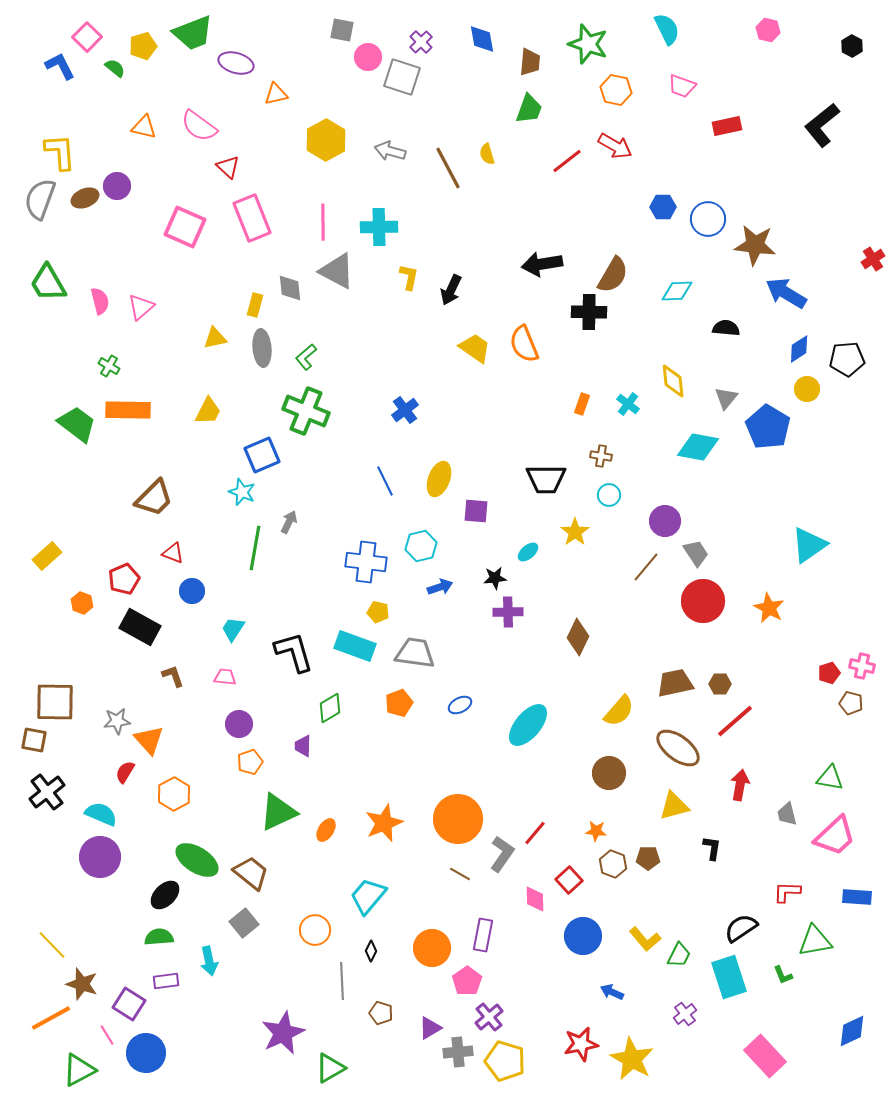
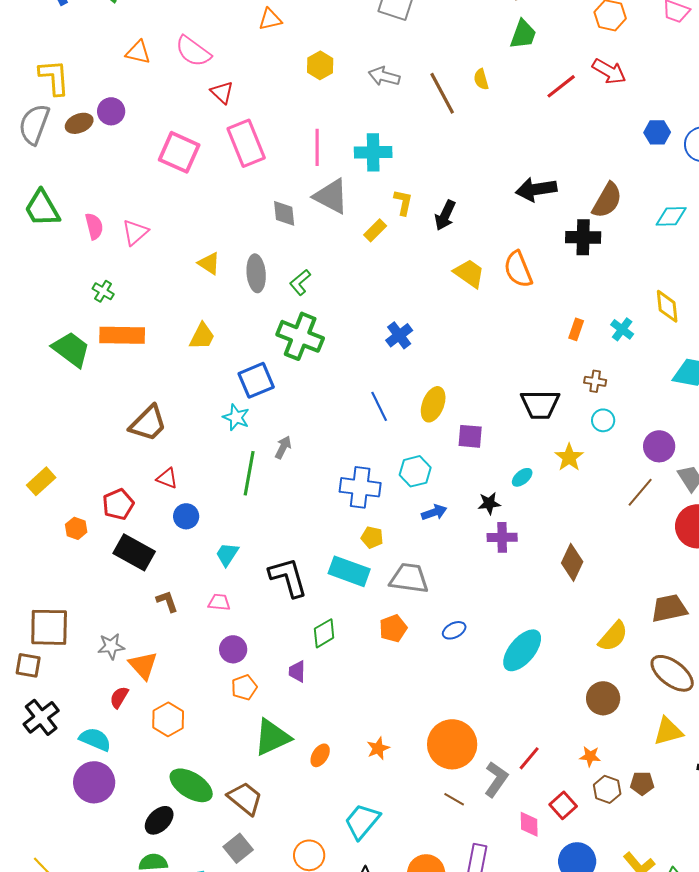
yellow hexagon: (326, 140) -> (320, 65), size x0.7
yellow rectangle: (255, 305) -> (375, 230), moved, turned 30
yellow triangle: (215, 338) -> (209, 263), turned 45
orange star: (384, 823) -> (378, 748), size x0.6

